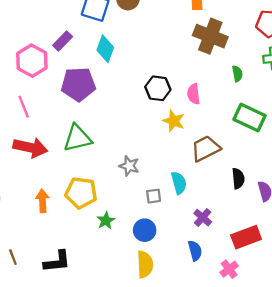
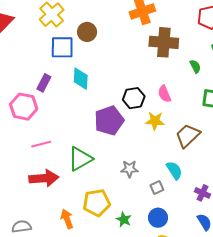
purple pentagon: (78, 84) -> (109, 120), moved
pink line: (24, 107) -> (41, 144), moved, turned -66

